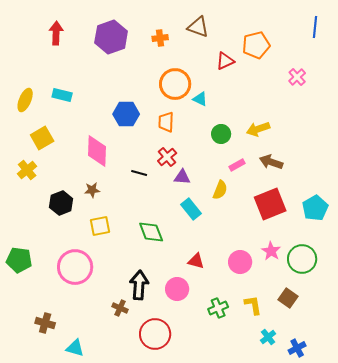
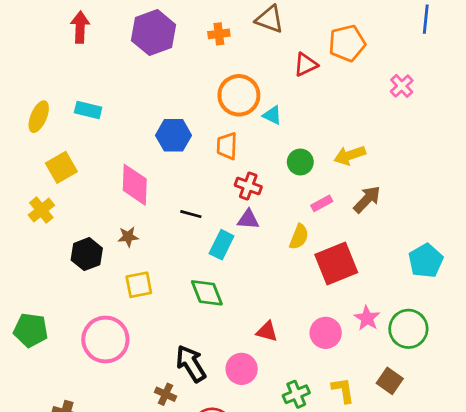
red cross: (167, 157) -> (248, 186), moved, turned -30
brown arrow: (271, 162) -> (367, 199), turned 115
red square: (270, 204) -> (336, 263), moved
cyan rectangle: (191, 209) -> (222, 245), moved, turned 65
black arrow: (139, 285) -> (191, 364), turned -36

